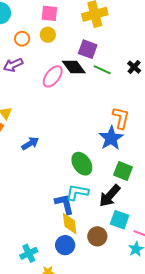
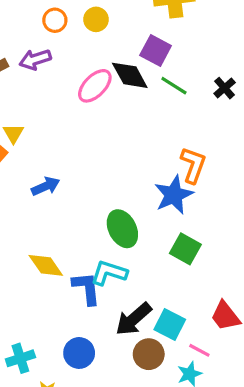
black arrow: (110, 196) -> (133, 319), moved
yellow diamond: (70, 223) -> (46, 265), moved, turned -35
brown circle: (97, 236) -> (149, 354), moved

